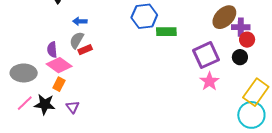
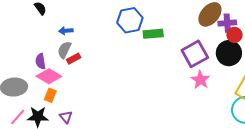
black circle: (240, 57) -> (229, 53), size x1.6

